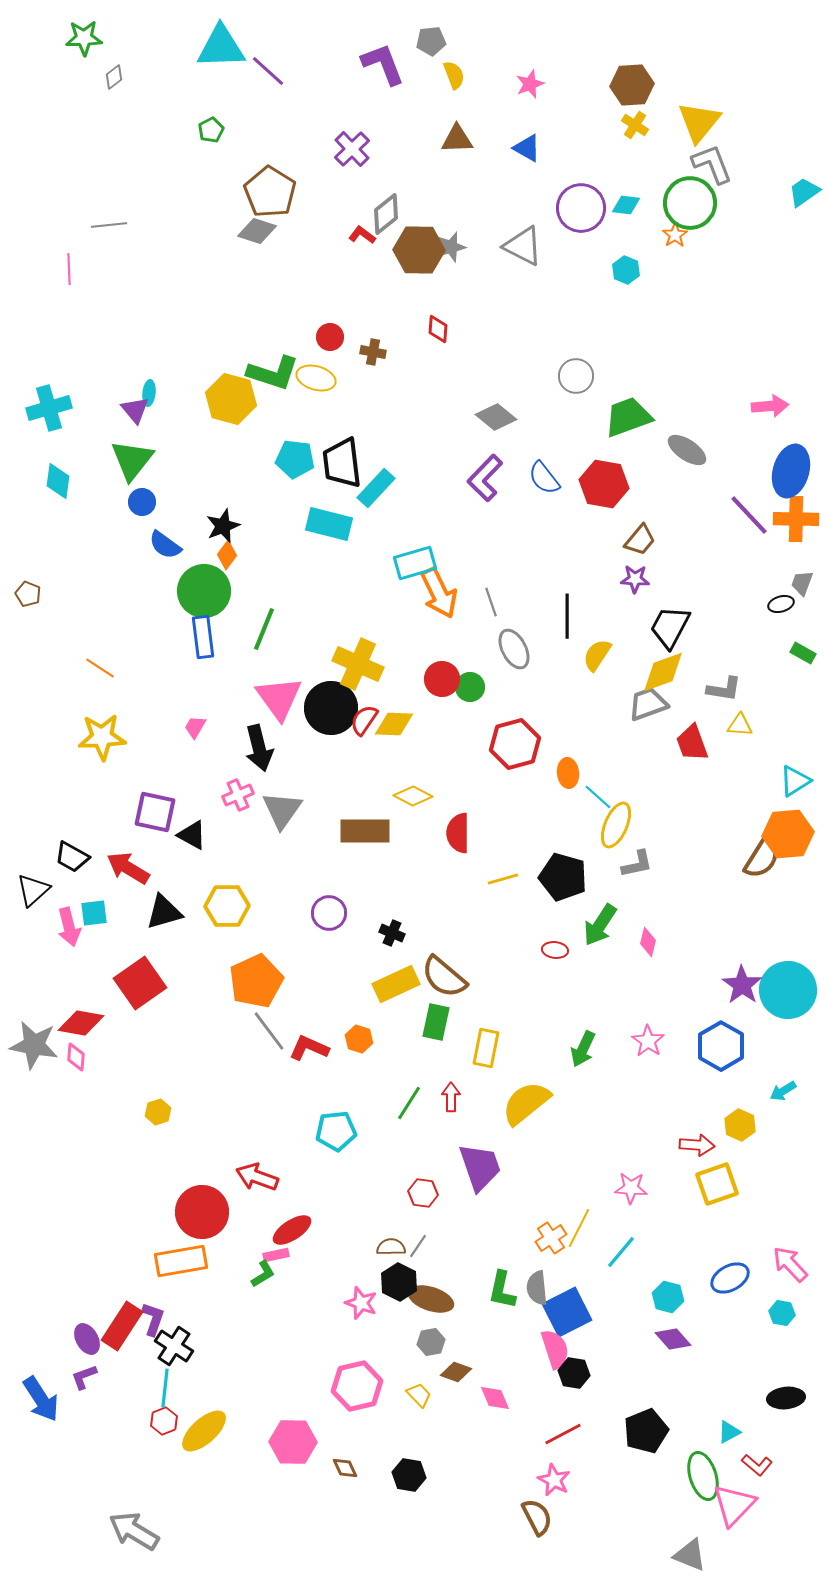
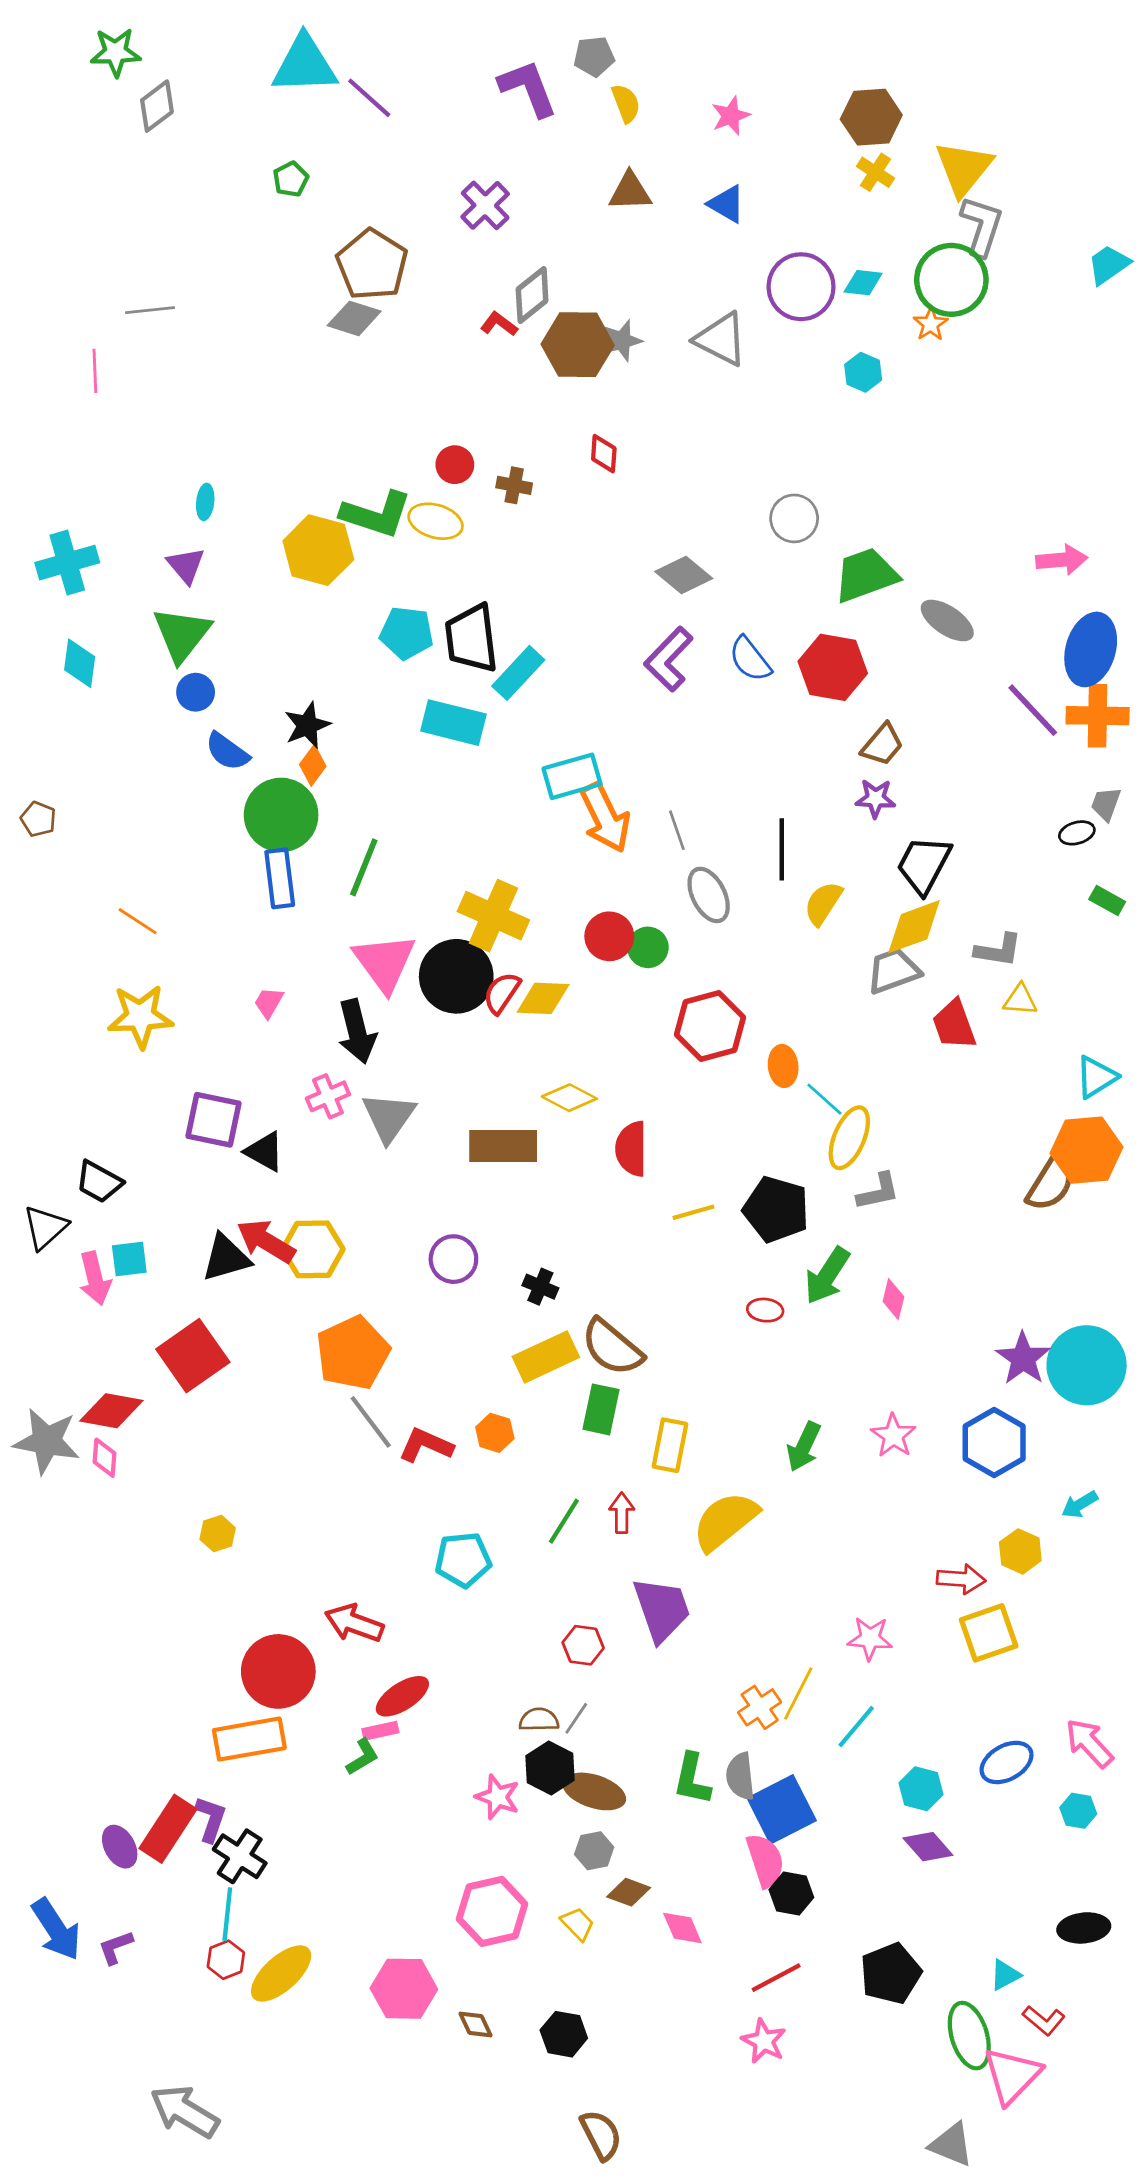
gray diamond: (114, 77) -> (157, 106), size x1.5
gray L-shape: (712, 164) -> (982, 226), turned 39
cyan ellipse: (149, 393) -> (205, 502), moved
red arrow: (128, 868) -> (266, 1241), moved
purple L-shape: (84, 1377) -> (116, 1947), moved
brown semicircle: (537, 1517) -> (601, 2135), moved

